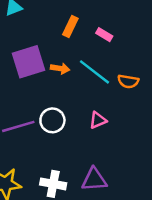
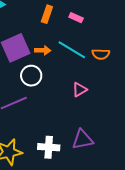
white circle: (52, 120) -> (31, 76), moved

